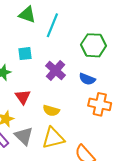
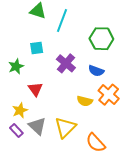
orange cross: (100, 104) -> (109, 95), turned 30
yellow semicircle: (51, 111) -> (85, 101), moved
yellow triangle: (53, 138) -> (65, 127), turned -30

